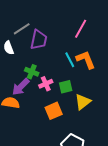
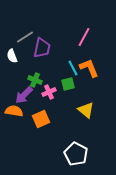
green square: (66, 87) -> (68, 84), moved
yellow triangle: (83, 102) -> (86, 110), turned -42
orange square: (54, 111) -> (41, 119), moved

